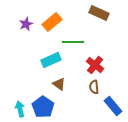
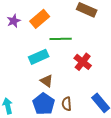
brown semicircle: (94, 87) -> (67, 104), moved
blue pentagon: (43, 107) -> (44, 104), moved

